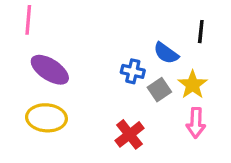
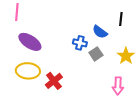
yellow star: (193, 85) -> (126, 56), moved
pink arrow: (196, 123) -> (118, 86), moved
red cross: (129, 134) -> (54, 81), moved

